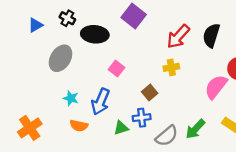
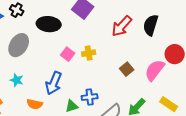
black cross: (67, 18) -> (17, 10), moved
yellow cross: (171, 67) -> (89, 53), moved
brown square: (150, 93) -> (127, 69), moved
cyan star: (71, 98) -> (17, 80), moved

